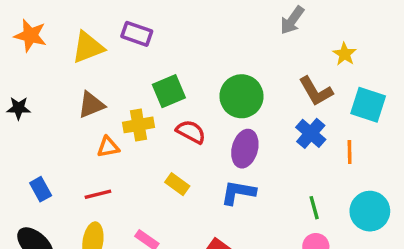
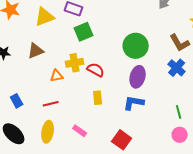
green square: (169, 91) -> (84, 32), moved
brown triangle: (91, 105) -> (36, 51), moved
red semicircle: (191, 132) -> (96, 70), moved
yellow rectangle: (177, 184) -> (98, 98), turned 48

